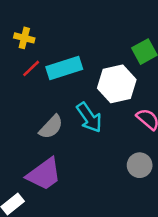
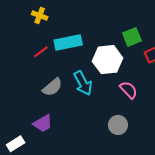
red line: (31, 68) -> (41, 52), moved
purple trapezoid: (44, 174) -> (43, 123), size x0.7

